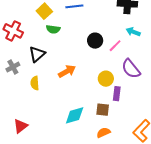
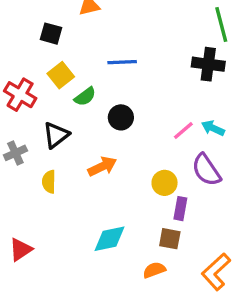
yellow square: (44, 11) -> (61, 75), moved
green semicircle: (53, 29) -> (85, 97), turned -48
cyan arrow: (133, 32) -> (213, 128), moved
black circle: (95, 41) -> (121, 117), moved
brown square: (103, 110) -> (170, 239), moved

